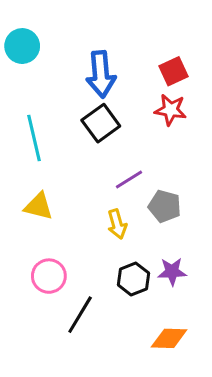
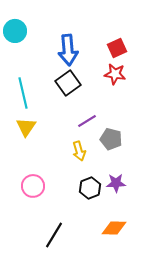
yellow triangle: (38, 206) -> (26, 127), moved, turned 50
black line: (80, 315) -> (54, 235), moved

